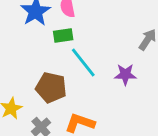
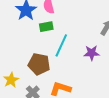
cyan line: (83, 63) -> (61, 45), turned 65

